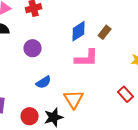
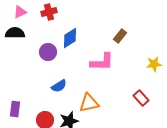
blue diamond: (79, 31) -> (70, 38), moved
orange triangle: (74, 99) -> (89, 103), turned 50

